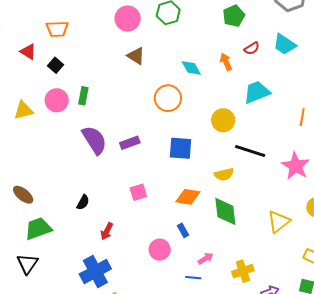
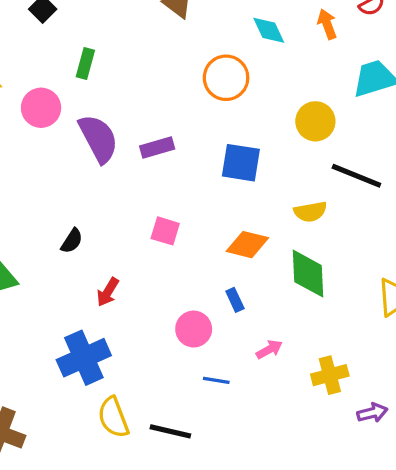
pink circle: (57, 100) -> (41, 108), moved
pink square: (138, 192) -> (165, 231), turned 30
blue line: (193, 278) -> (216, 380), moved

